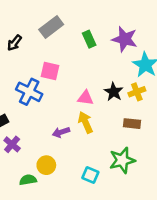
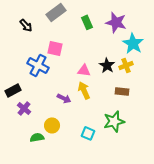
black arrow: (14, 43) -> (26, 25), turned -80
purple arrow: (61, 132) -> (64, 98), turned -136

